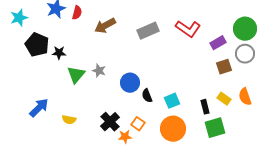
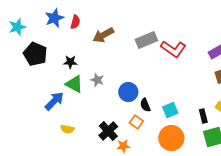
red L-shape: (188, 29) -> (173, 49), moved
black star: (59, 53) -> (70, 62), moved
green triangle: (76, 75) -> (74, 84), turned -42
blue arrow: (39, 108) -> (54, 101), moved
orange square: (138, 124) -> (136, 122), moved

